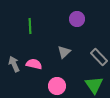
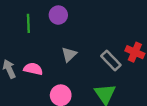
purple circle: (77, 19) -> (58, 15), moved

